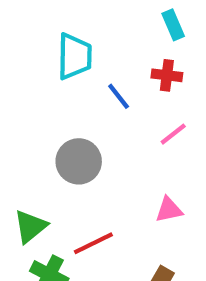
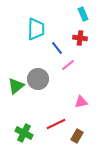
pink line: (173, 134) -> (68, 65), moved
green triangle: (30, 226) -> (16, 86), moved
red line: (93, 243) -> (56, 124), moved

